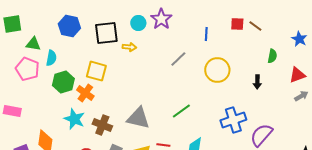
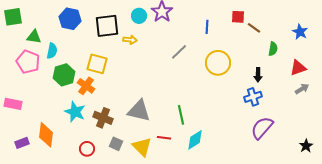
brown line: (255, 26) -> (254, 28), moved
green line: (181, 111) -> (181, 115), moved, turned -66
blue cross: (233, 120) -> (253, 97), moved, size x0.7

